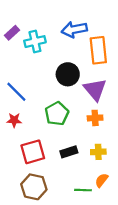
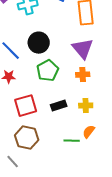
black circle: (68, 74) -> (39, 43), moved

